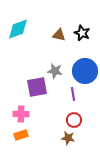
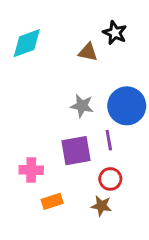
black star: (82, 33) -> (115, 33), moved
purple square: (37, 87) -> (76, 151), moved
orange rectangle: (21, 135) -> (52, 201), moved

